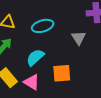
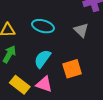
cyan ellipse: (43, 26) -> (43, 26), turned 45

